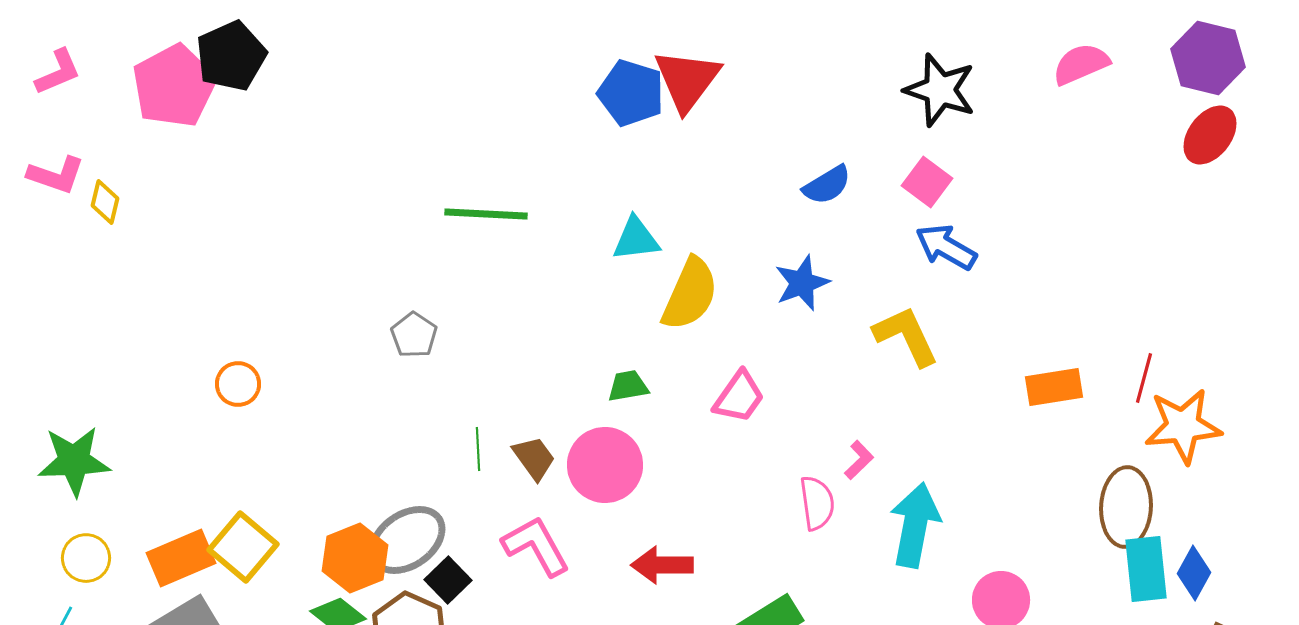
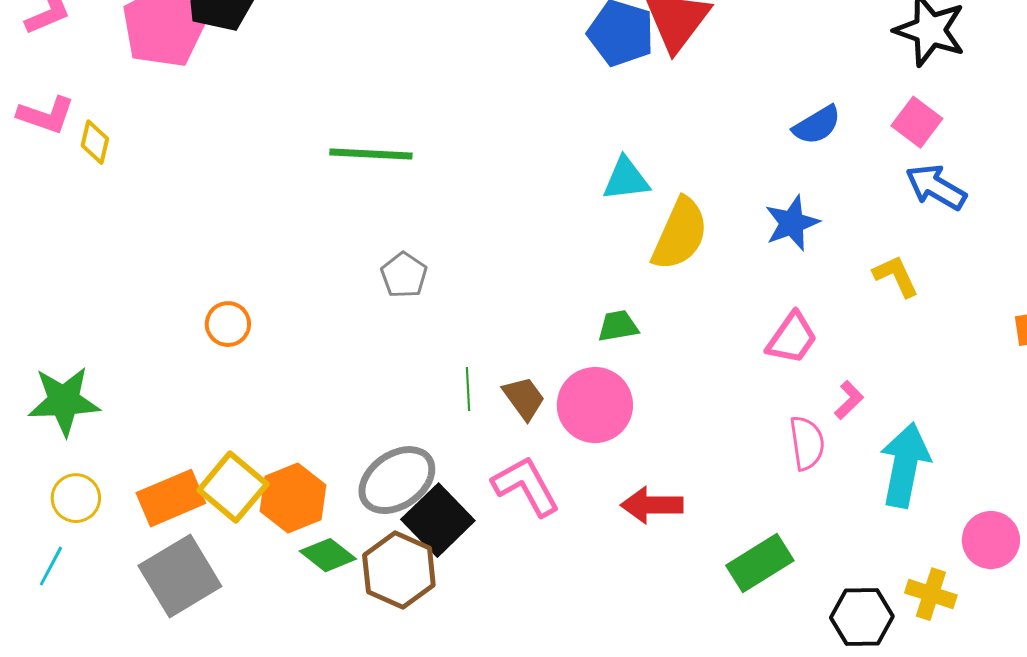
green line: (486, 214) -> (371, 154), moved
yellow L-shape: (906, 336) -> (896, 276), size x0.7
pink trapezoid: (739, 397) -> (792, 338), moved
orange hexagon: (355, 558) -> (293, 498), moved
black square: (448, 580) -> (438, 520), size x1.5

